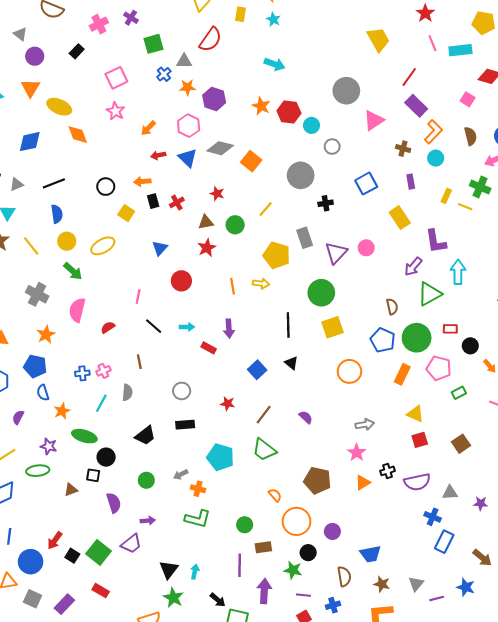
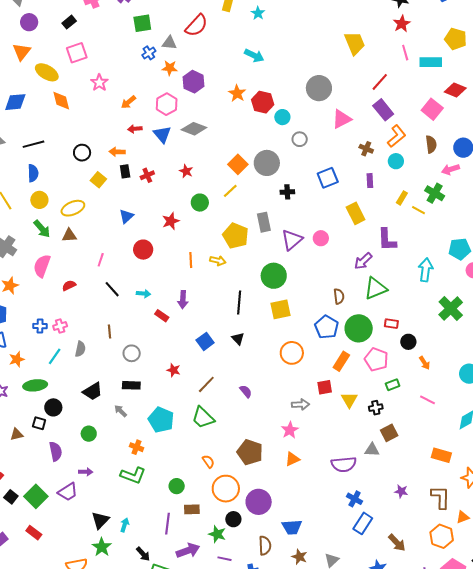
pink square: (116, 78) -> (77, 53), moved
pink square: (468, 99) -> (432, 109), size x1.5
orange square: (251, 161) -> (238, 164), moved
brown triangle: (206, 222) -> (69, 235), moved
cyan arrow: (458, 272) -> (426, 270), moved
brown line: (139, 362) -> (109, 331), moved
yellow triangle: (415, 414) -> (349, 400), turned 30
green ellipse: (84, 436) -> (35, 385), turned -30
red square: (420, 440) -> (325, 387), moved
black cross: (387, 471) -> (376, 408), moved
gray arrow: (181, 475) -> (121, 411), moved, turned 64
gray triangle: (450, 493) -> (372, 450), moved
purple circle: (332, 531) -> (259, 502), size x1.6
purple arrow: (264, 591) -> (188, 551), turned 60

